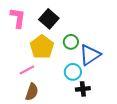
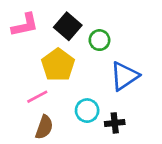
pink L-shape: (18, 18) -> (25, 25), turned 70
green circle: (71, 42) -> (99, 40), moved
cyan circle: (73, 72) -> (87, 111), moved

